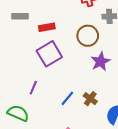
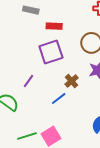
brown cross: (90, 99) -> (72, 81), moved

